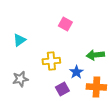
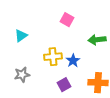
green arrow: (95, 55) -> (97, 40), moved
blue star: (76, 72) -> (73, 61), moved

